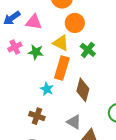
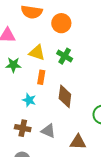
orange circle: (75, 23) -> (61, 23), moved
orange rectangle: (62, 68) -> (41, 77), size x0.6
gray triangle: (74, 122) -> (48, 131), moved

